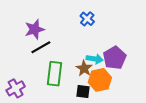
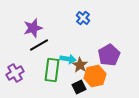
cyan arrow: (95, 59) -> (68, 59), moved
purple cross: (16, 88) -> (15, 73), moved
black square: (83, 92) -> (79, 87), turned -32

